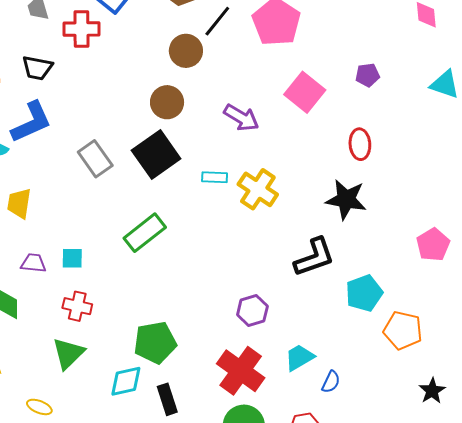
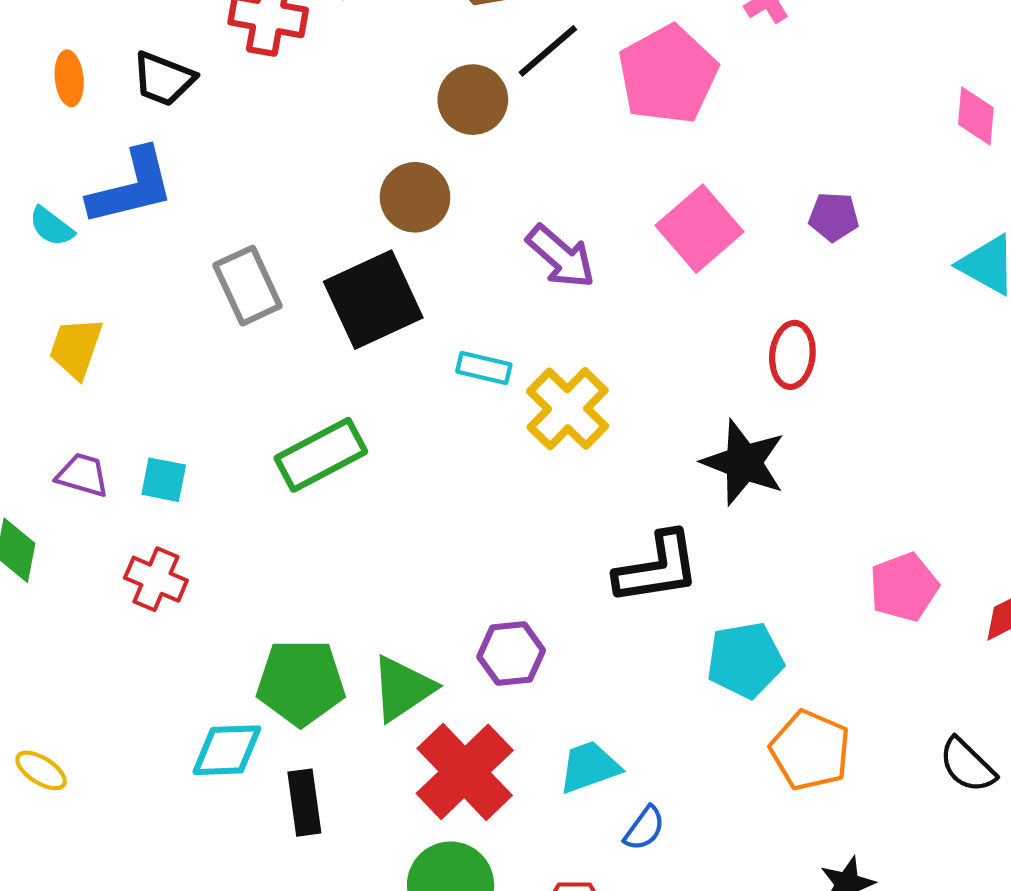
green triangle: (68, 353) -> (403, 688), moved

